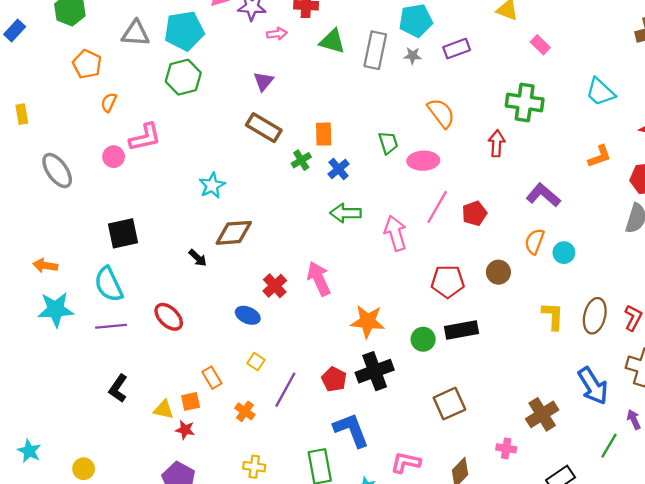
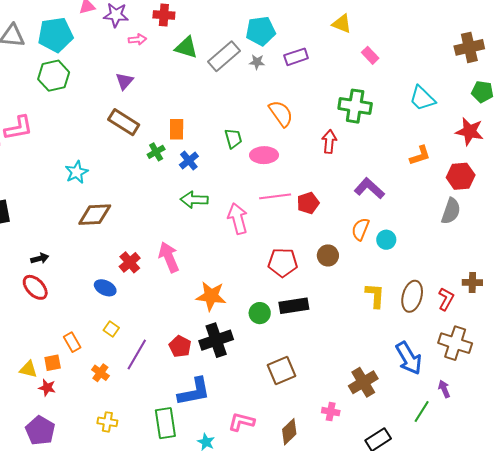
gray rectangle: (375, 50) -> (224, 56), turned 36
pink line: (437, 207) -> (275, 196), turned 52
black arrow: (198, 258) -> (40, 258), moved, turned -60
blue L-shape: (351, 430) -> (194, 392), turned 99

